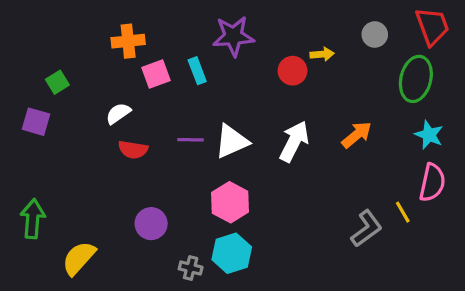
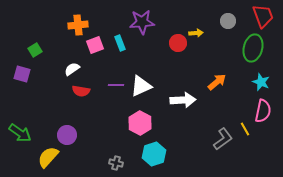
white arrow: (294, 141) -> (183, 100), moved, turned 60
green arrow: (33, 219) -> (20, 133), turned 120
purple circle: (151, 224) -> (67, 135), moved
cyan hexagon: (232, 253) -> (154, 154), moved

